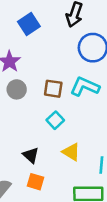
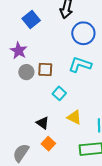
brown square: (53, 89) -> (45, 70), moved
orange square: (36, 182) -> (48, 144), turned 32

